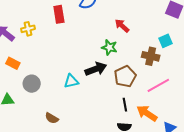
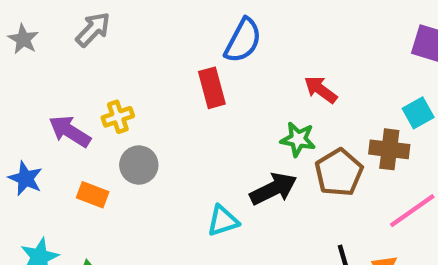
red rectangle: (59, 14) -> (212, 88), moved
brown pentagon: (125, 76) -> (339, 173), moved
gray circle: (32, 84) -> (139, 165), moved

